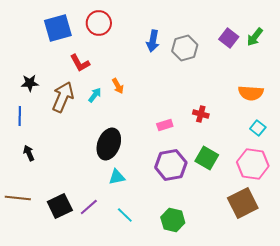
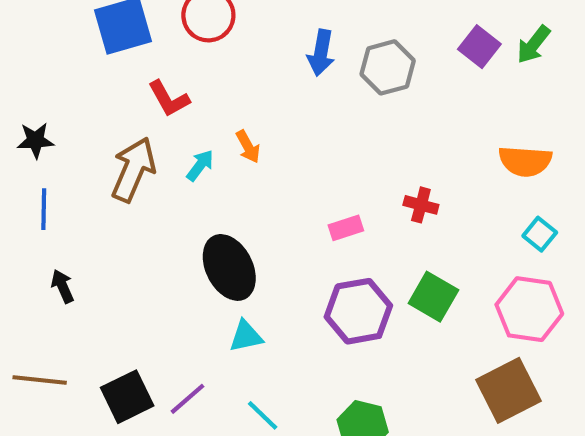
black star: (30, 83) -> (35, 140), moved
black ellipse: (109, 144) -> (229, 267), turned -48

